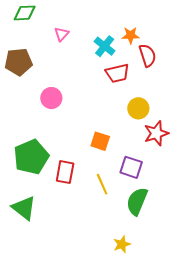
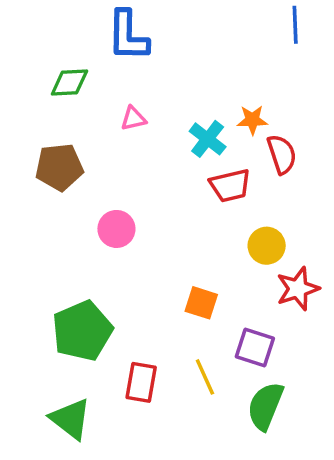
pink triangle: (62, 34) -> (133, 119), turned 35
red rectangle: (65, 172) -> (141, 382), moved

